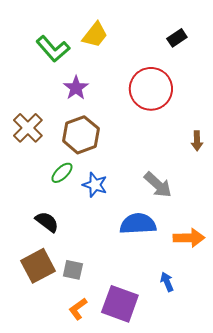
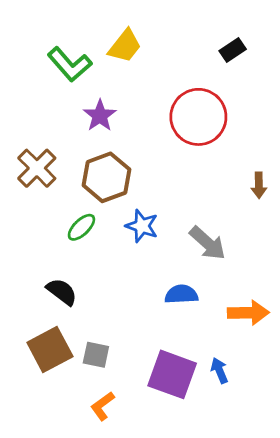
blue star: (95, 185) -> (142, 226), moved
blue semicircle: (138, 224) -> (181, 294), size x0.7
purple square: (120, 304) -> (172, 374), moved

